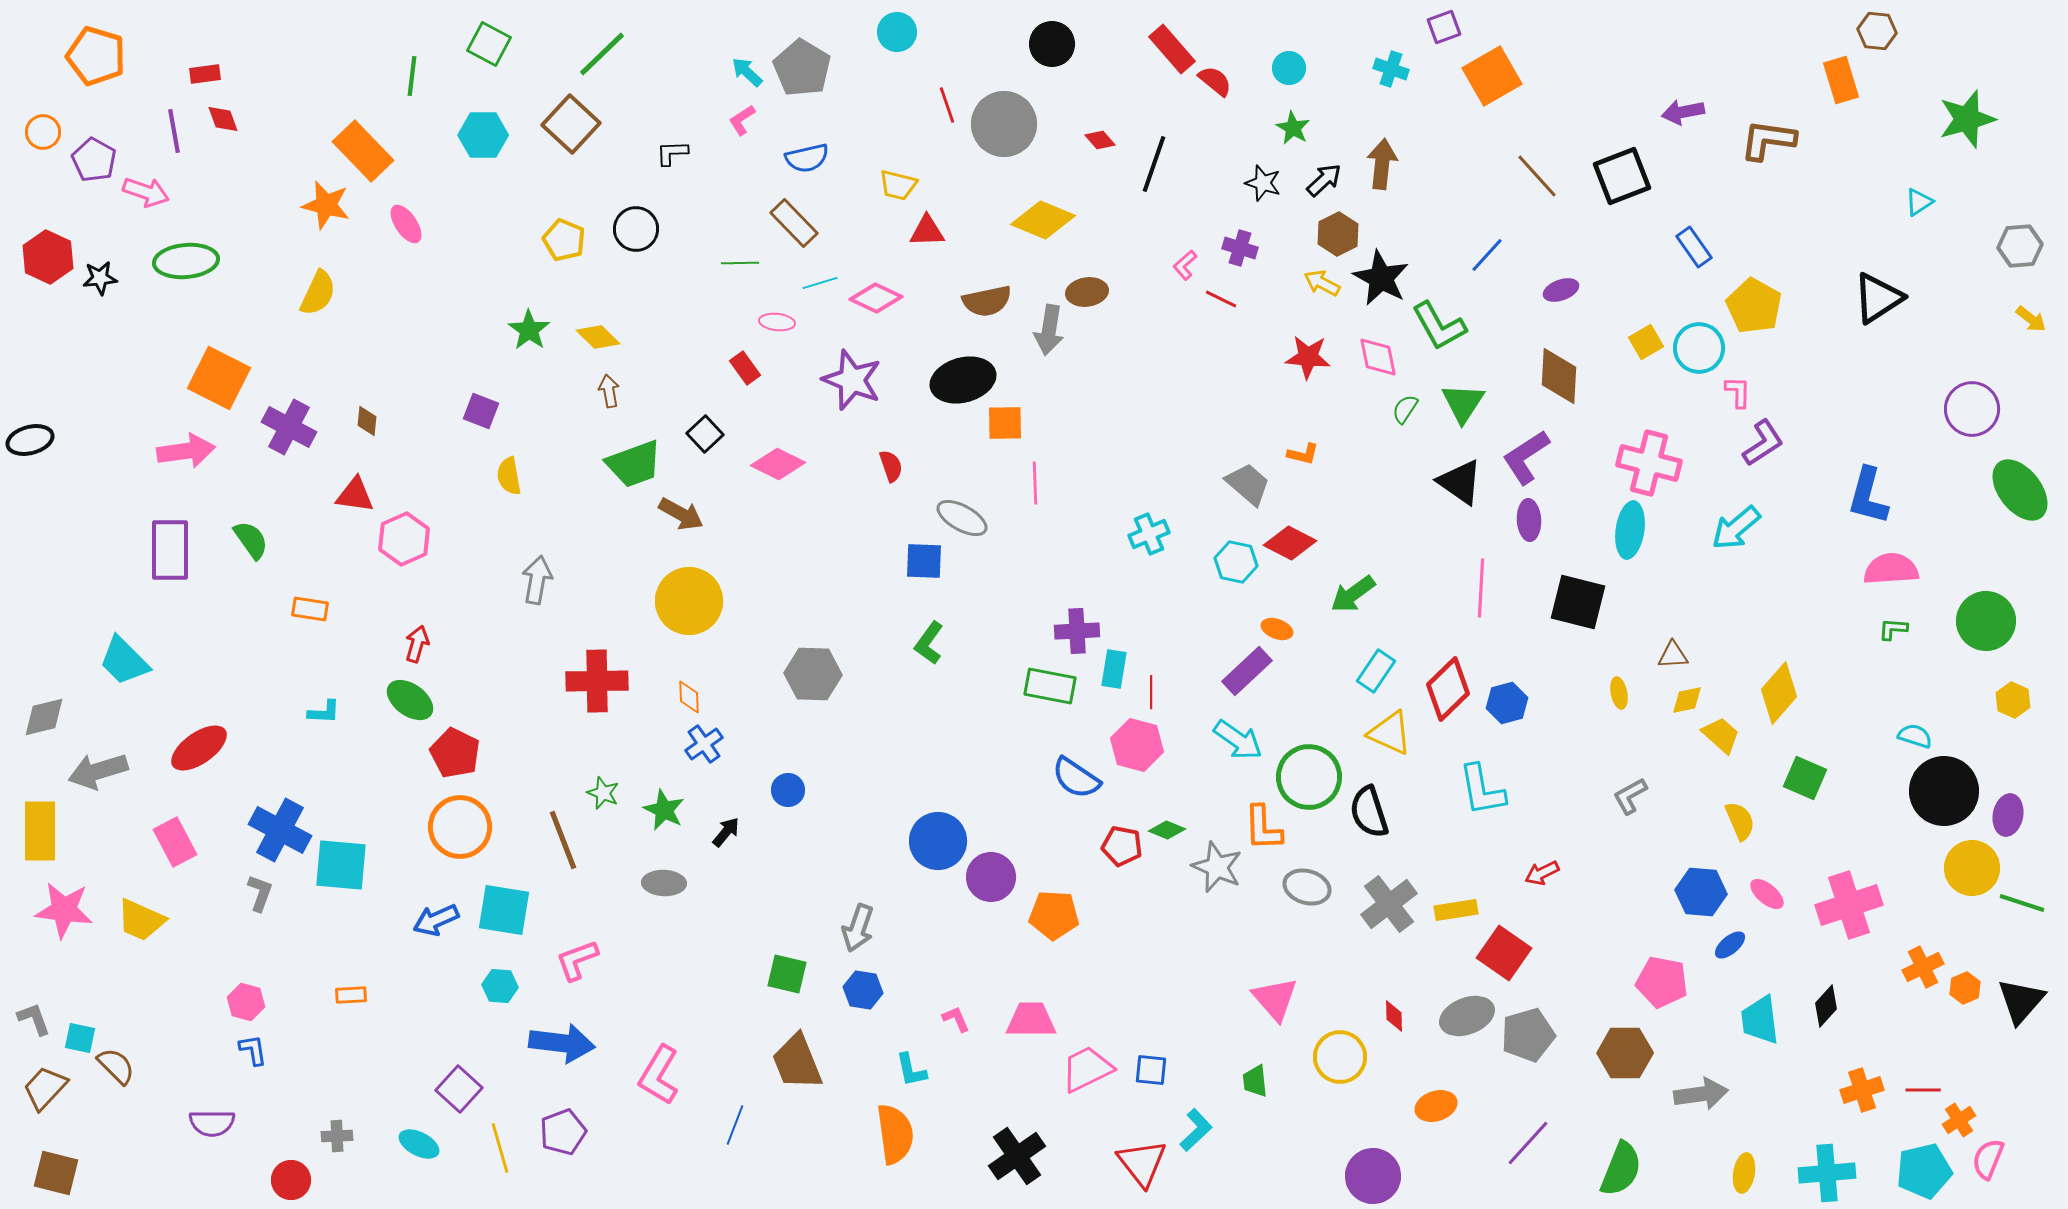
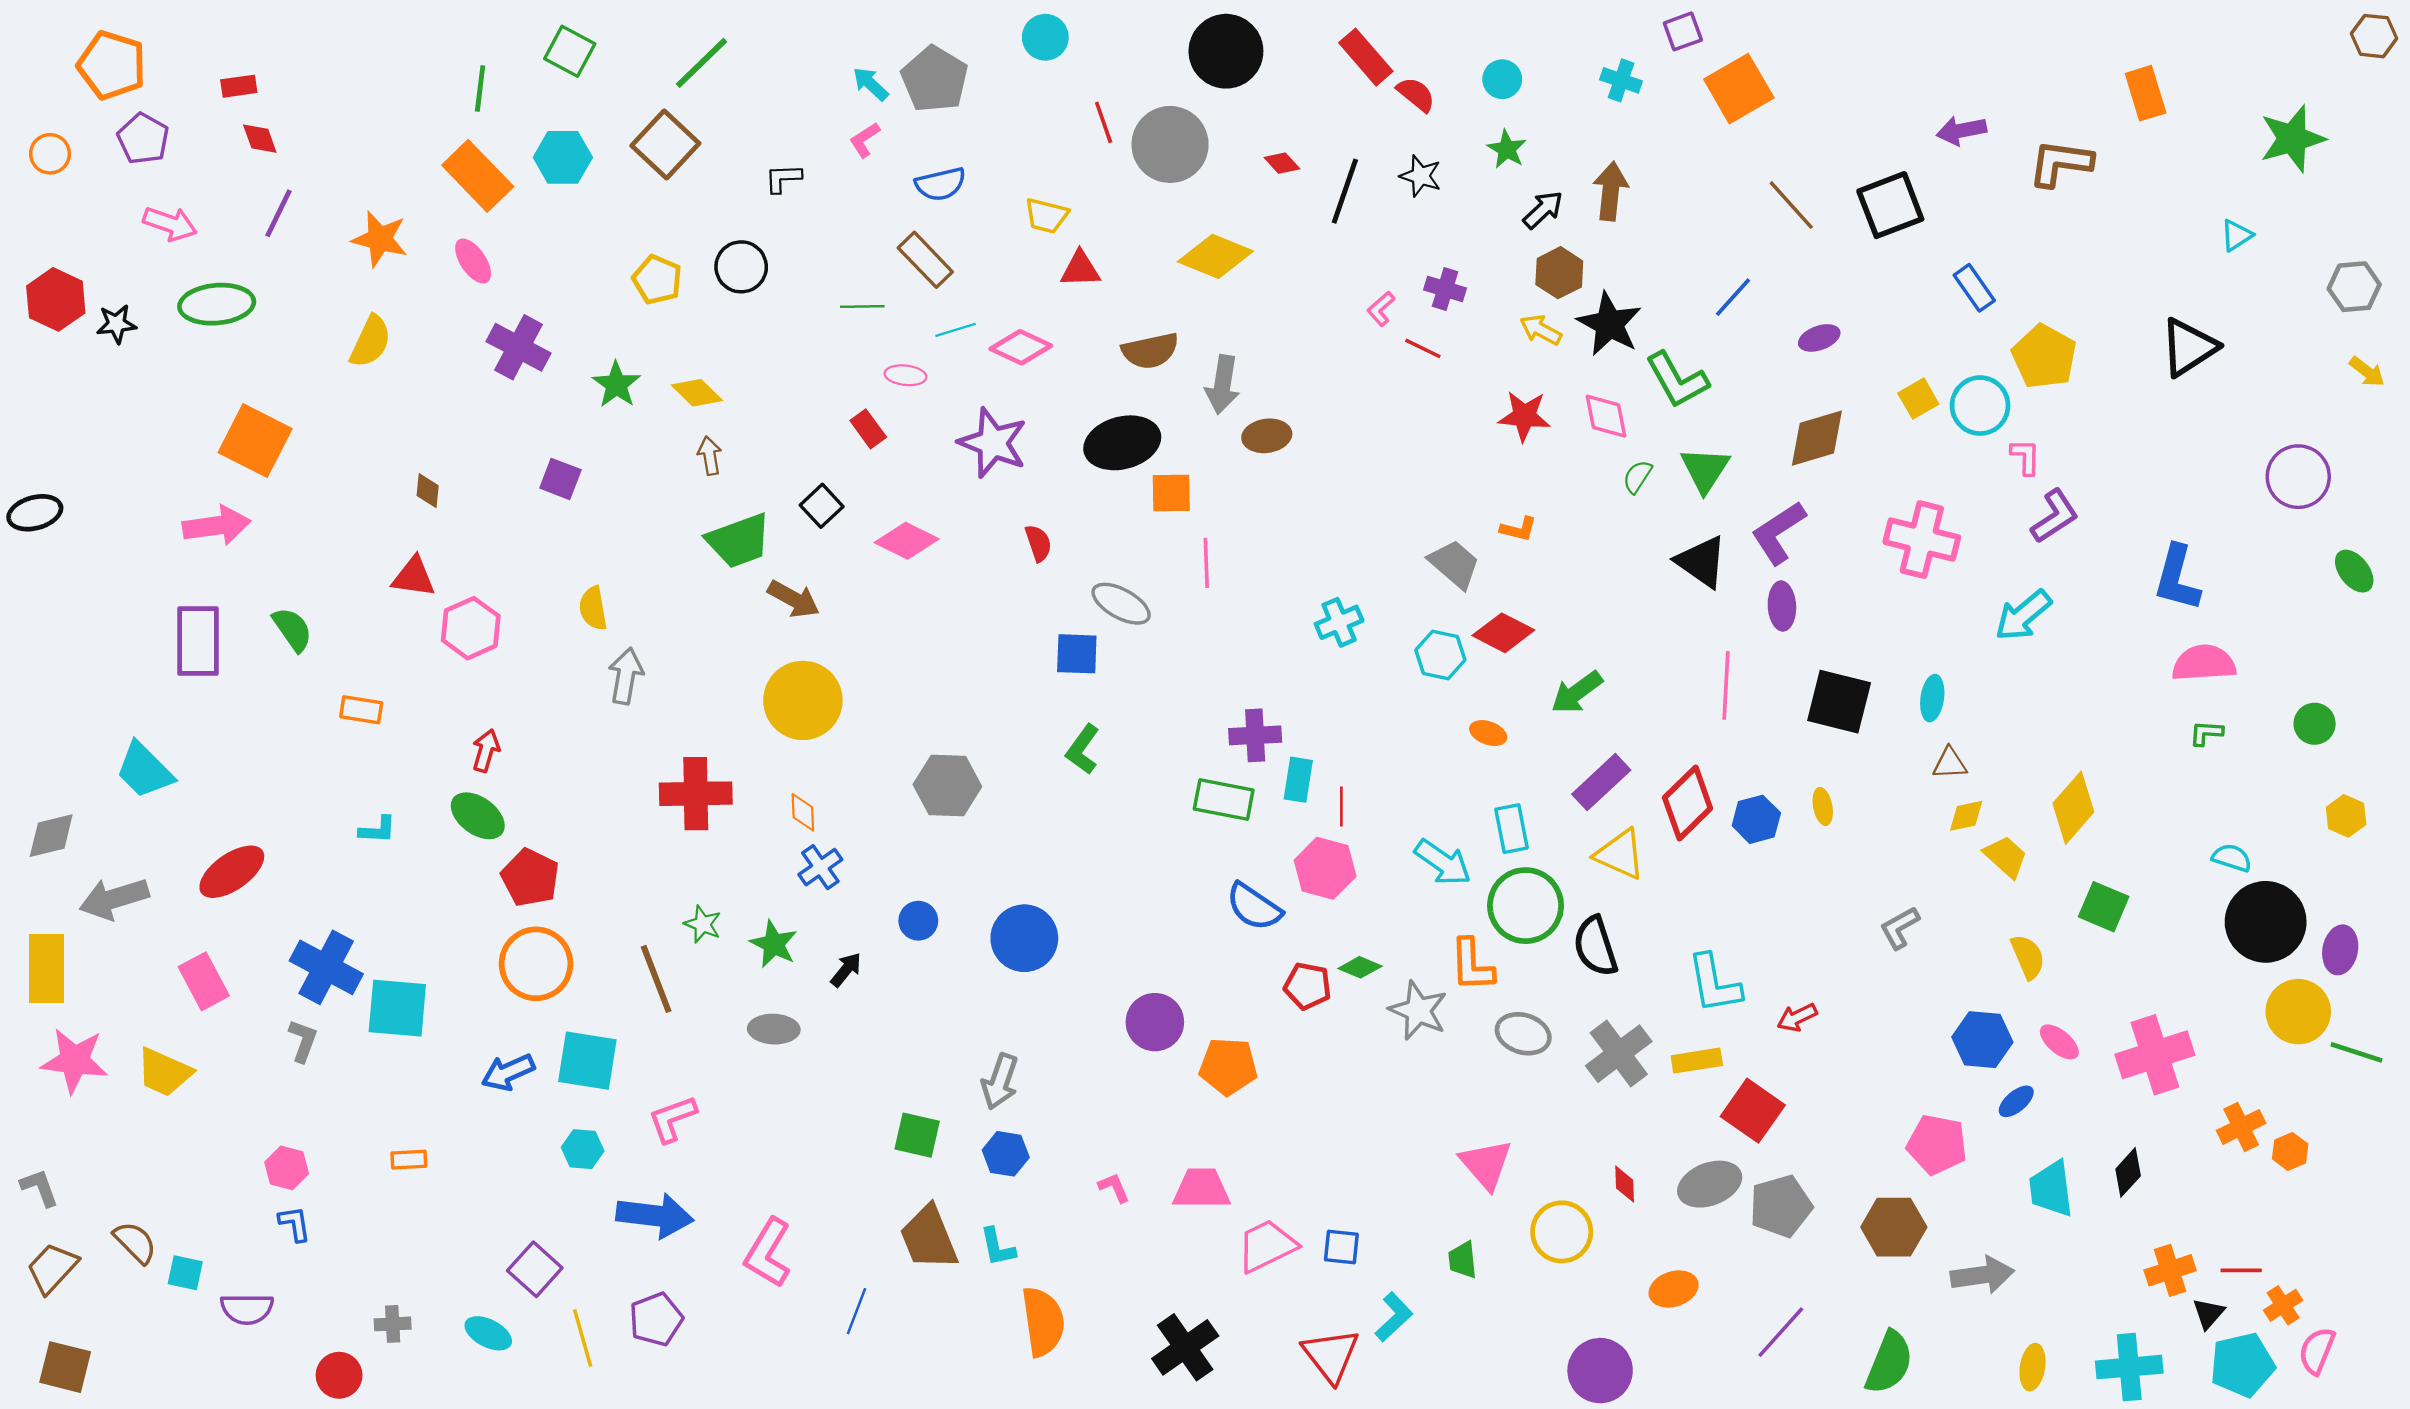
brown hexagon: (1877, 31) -> (2374, 36), moved
black circle: (1052, 44) -> (1226, 51), size x1.4
purple line: (174, 131) -> (278, 213), moved, turned 36
orange rectangle: (363, 151) -> (478, 176), moved
purple pentagon: (94, 160) -> (143, 139), moved
black star: (1263, 183) -> (1421, 176), moved
brown ellipse: (1087, 292) -> (1267, 436), moved
brown diamond: (1559, 376) -> (1817, 438), turned 70
purple cross: (289, 427) -> (519, 347), moved
yellow semicircle: (509, 476) -> (593, 608), moved
green ellipse: (2020, 490) -> (2354, 571), size x0.6
cyan ellipse: (1630, 530) -> (1932, 698), moved, size x0.7
green circle: (1986, 621) -> (2315, 724), size x0.6
purple rectangle: (1247, 671) -> (1601, 782), moved
cyan rectangle: (1376, 671) -> (1512, 829), moved, turned -45
yellow ellipse: (1619, 693) -> (1823, 806), moved
cyan L-shape: (1482, 790) -> (1714, 984), moved
blue circle: (938, 841) -> (1024, 938), moved
black triangle: (2021, 1001) -> (2208, 1313), moved, size x0.6
cyan square: (80, 1038) -> (185, 1273), moved
cyan L-shape: (911, 1070) -> (998, 1247), moved

